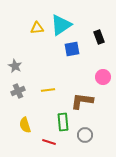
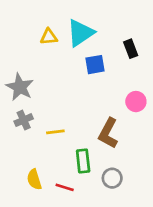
gray star: (15, 66) -> (20, 87), size x1.5
yellow line: (48, 90) -> (55, 132), moved
brown L-shape: (82, 101) -> (108, 133), turned -70
yellow semicircle: (25, 125) -> (34, 179), moved

